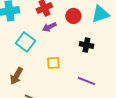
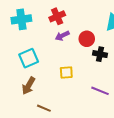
red circle: (73, 16) -> (87, 39), moved
cyan square: (25, 42) -> (29, 58), moved, turned 30

